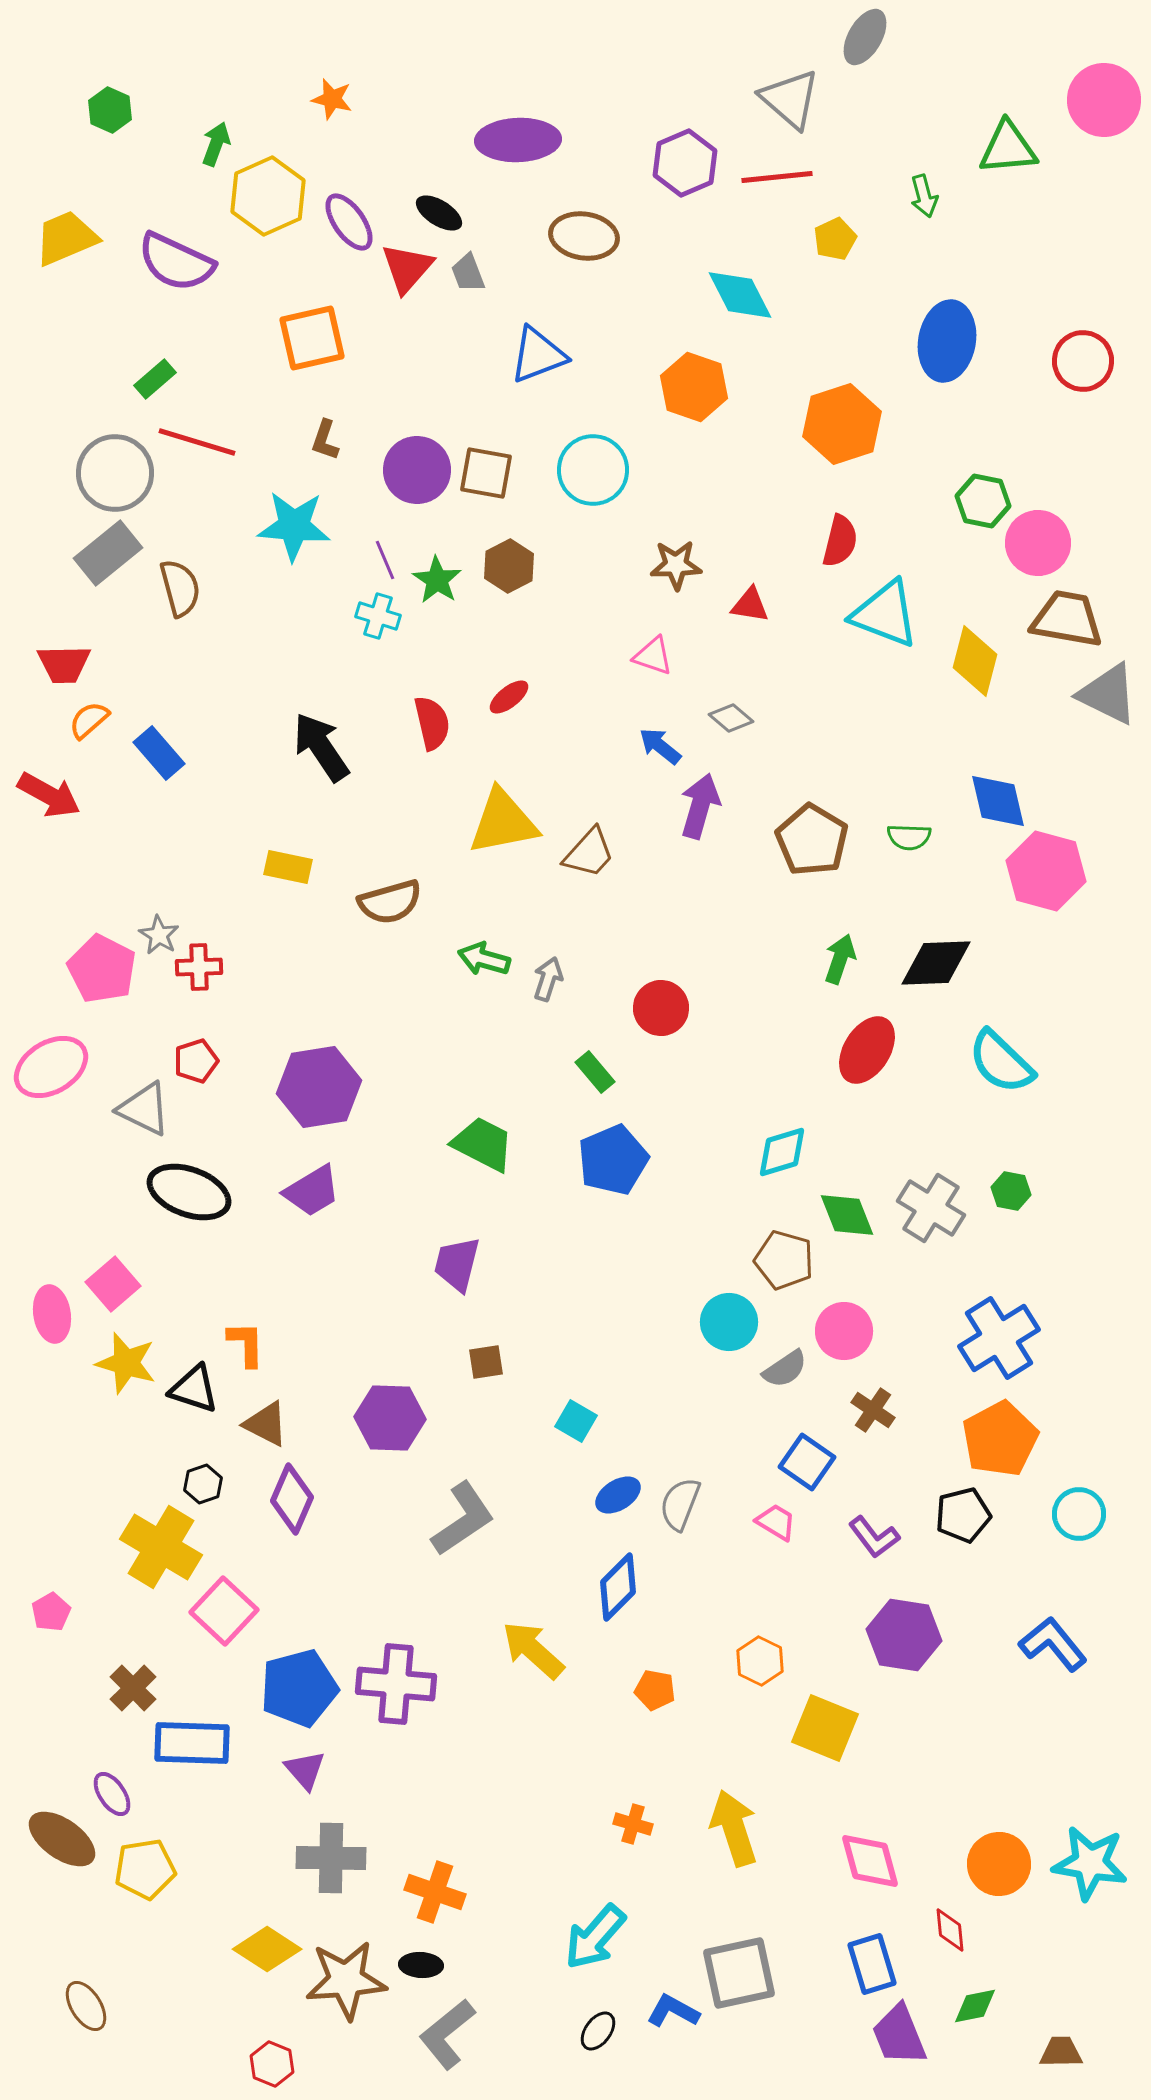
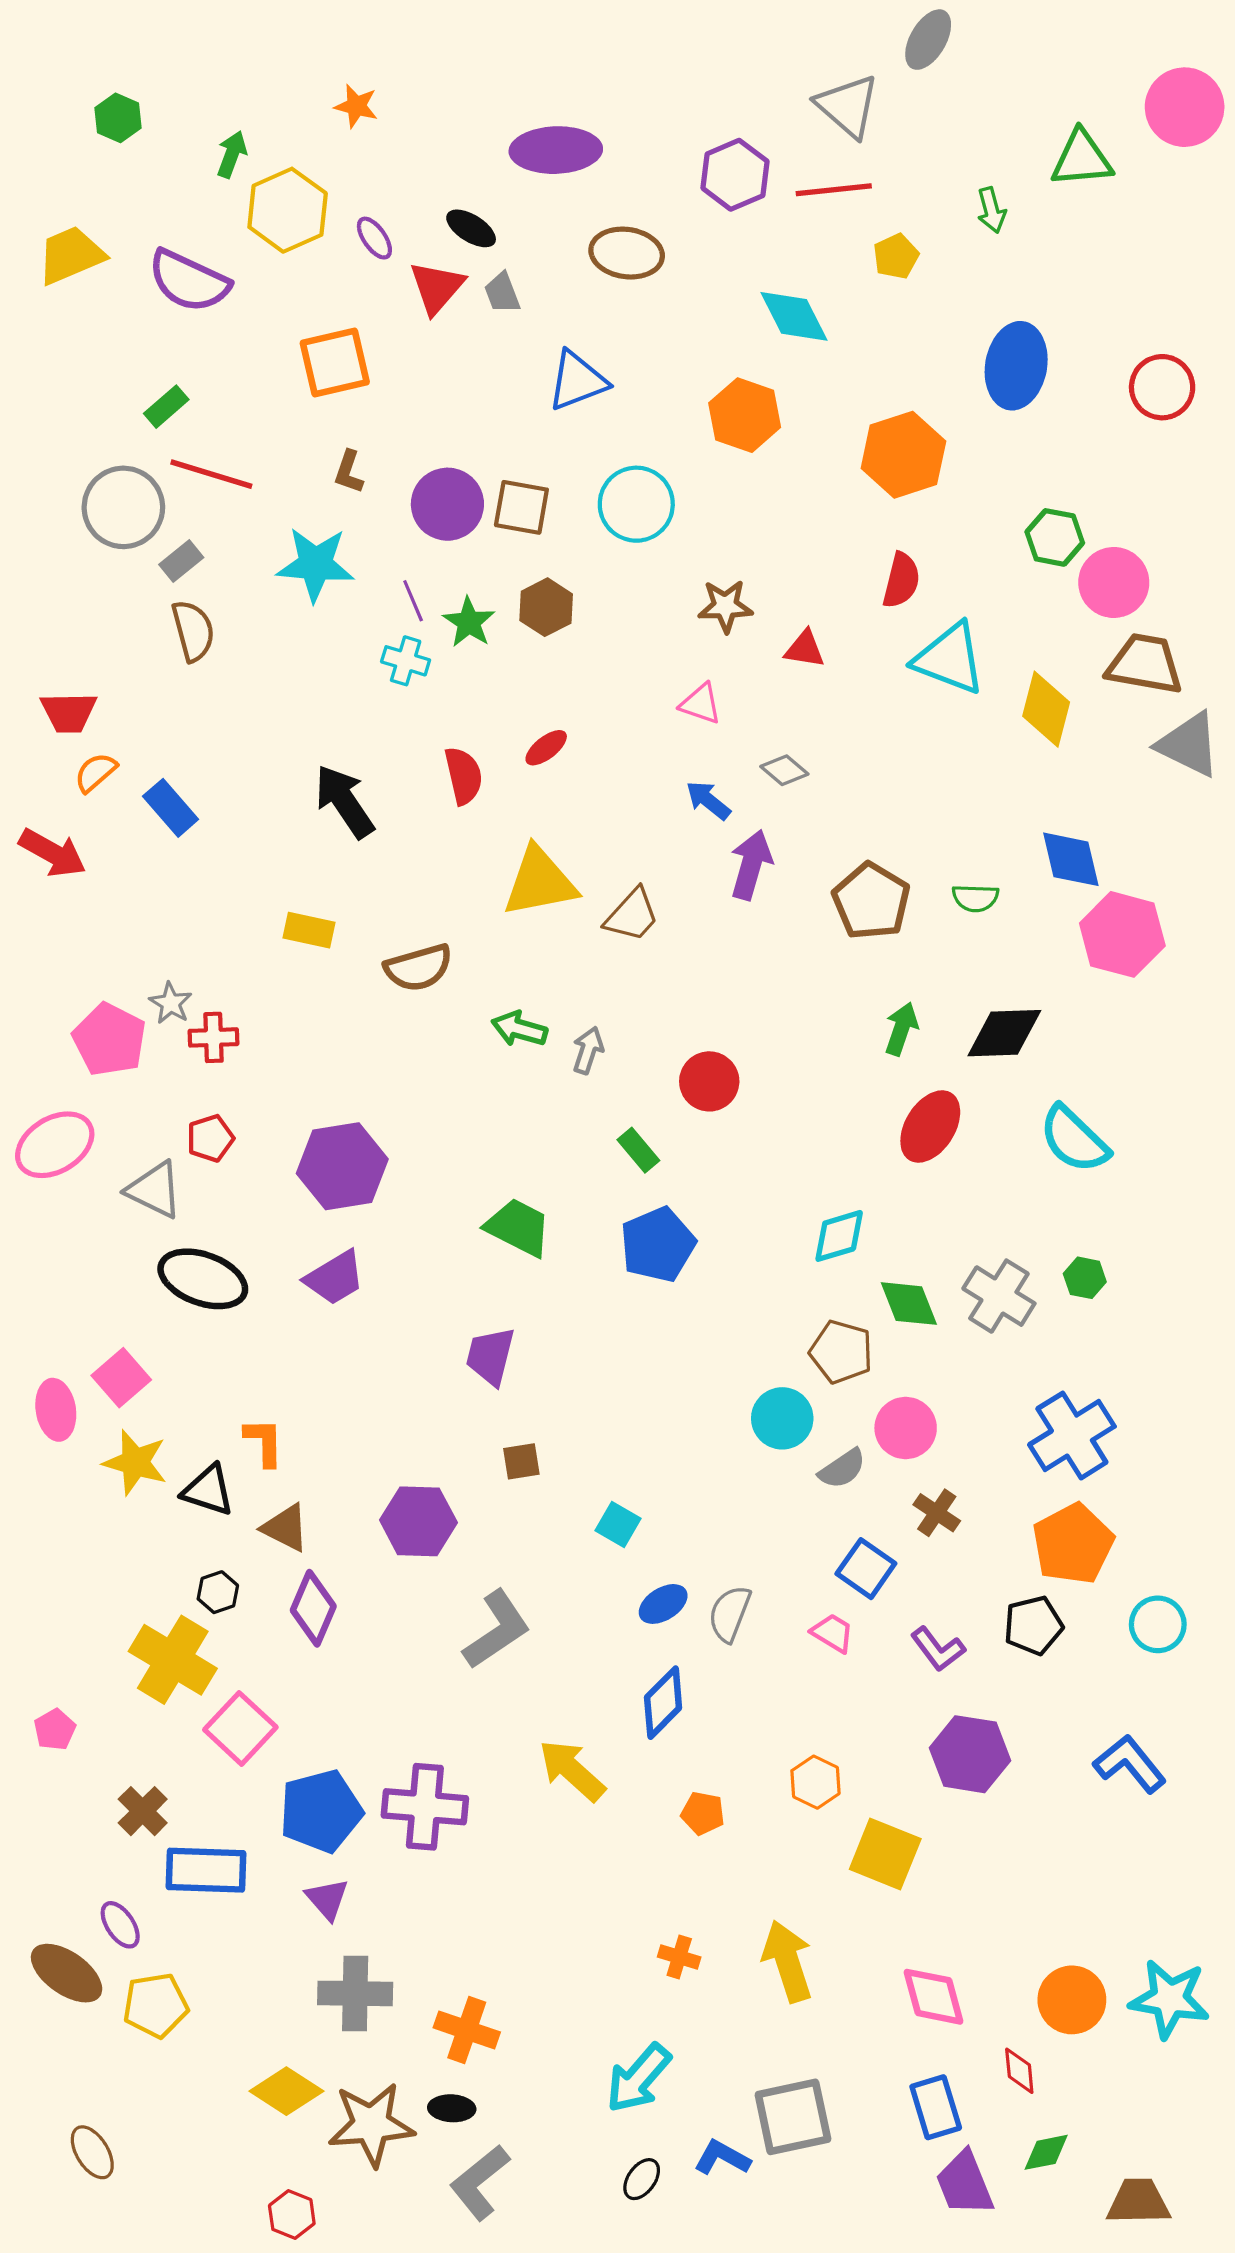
purple ellipse: (349, 222) -> (374, 238), size x0.7
gray rectangle: (108, 553) -> (181, 561), moved, size x0.6
brown trapezoid: (1061, 2052) -> (1138, 2202), size x1.4

